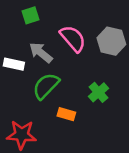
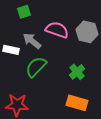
pink semicircle: (73, 38) -> (57, 30), turned -30
orange rectangle: (66, 114) -> (77, 103), moved, size x1.5

